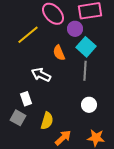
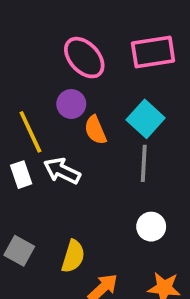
purple circle: (75, 29) -> (71, 104), moved
yellow line: (28, 35) -> (30, 132), moved, turned -75
white rectangle: (26, 99) -> (21, 175), moved

